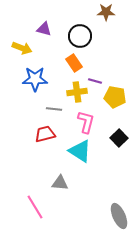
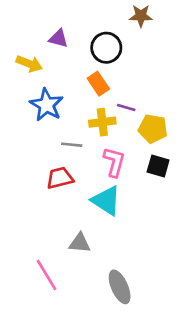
blue star: (35, 79) -> (46, 105), turned 30
black square: (119, 138) -> (158, 166), moved, turned -30
gray ellipse: (119, 216) -> (120, 287), moved

